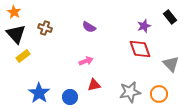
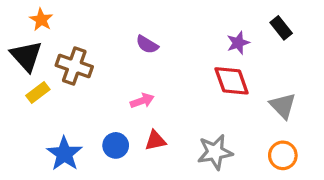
orange star: (14, 12) -> (41, 20), moved
brown cross: (45, 28) -> (74, 66), moved, size x1.5
orange circle: (159, 94) -> (283, 155), moved
blue circle: (70, 97) -> (116, 145), moved

